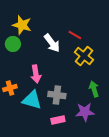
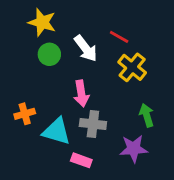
green circle: (13, 44) -> (49, 54), moved
pink arrow: (36, 74) -> (81, 93), moved
pink rectangle: (58, 120) -> (81, 160), moved, turned 32

